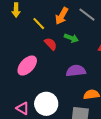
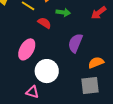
purple semicircle: (76, 71) -> (75, 43), turned -48
white circle: (46, 104) -> (47, 71), moved

